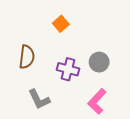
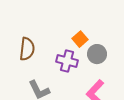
orange square: (61, 24) -> (80, 39), moved

